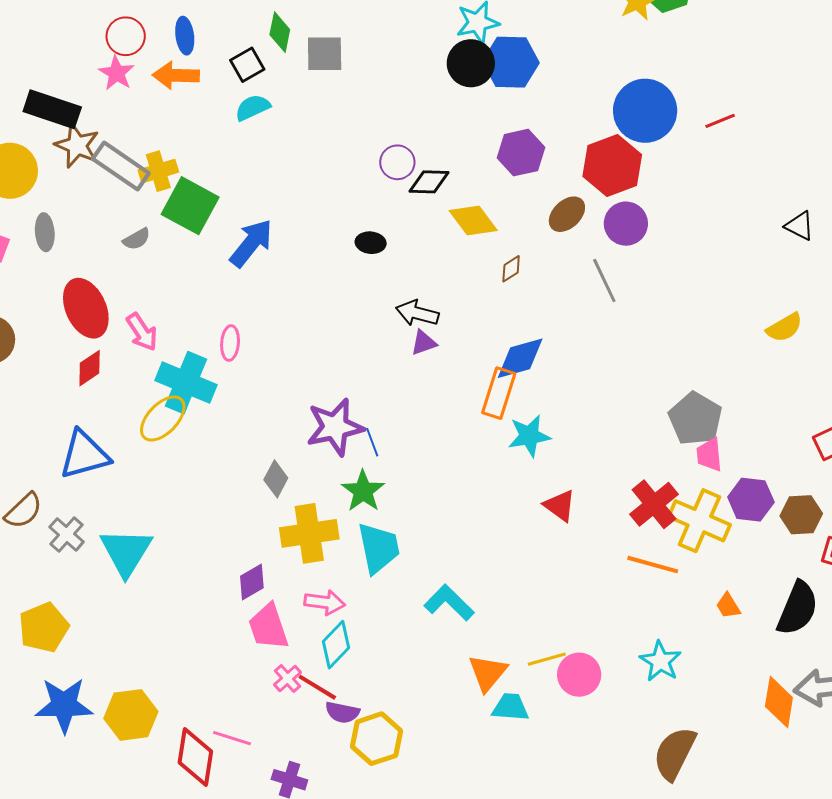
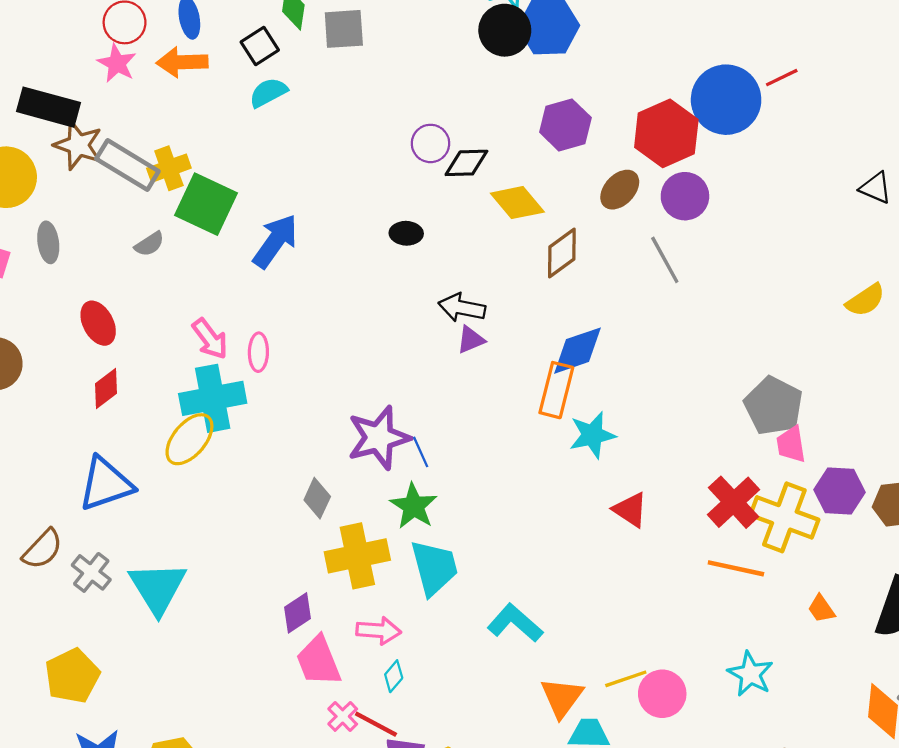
blue circle: (645, 111) -> (726, 100), moved
brown diamond: (511, 269) -> (562, 253), size x1.6
red ellipse: (86, 308) -> (98, 323), size x0.7
pink arrow: (142, 332) -> (210, 339), moved
cyan cross: (186, 383) -> (213, 398), turned -30
cyan diamond: (336, 645) -> (394, 676), size x0.6

